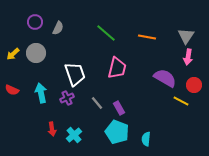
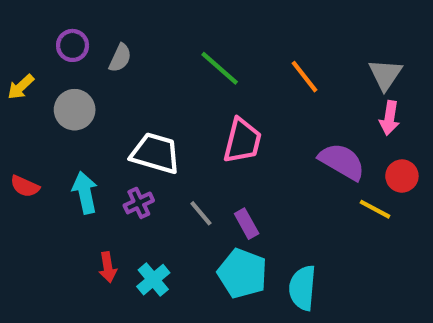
orange line: (147, 37) -> (305, 77), turned 42
yellow arrow: (13, 54) -> (21, 87), moved
white trapezoid: (75, 74) -> (155, 153), turned -55
cyan semicircle: (146, 139) -> (302, 288), size x1.5

